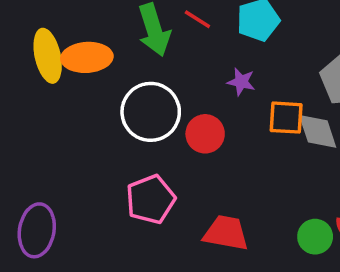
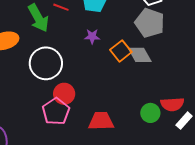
orange square: (286, 118) -> (121, 51), turned -30
red circle: (205, 134) -> (64, 94), moved

